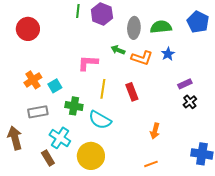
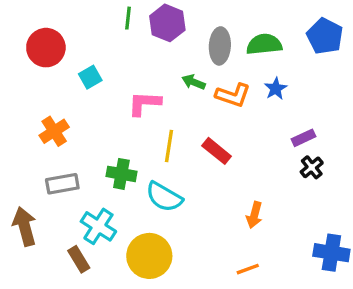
cyan square: (55, 86) -> (90, 77), moved
red rectangle: (132, 92) -> (217, 151), turned -30

